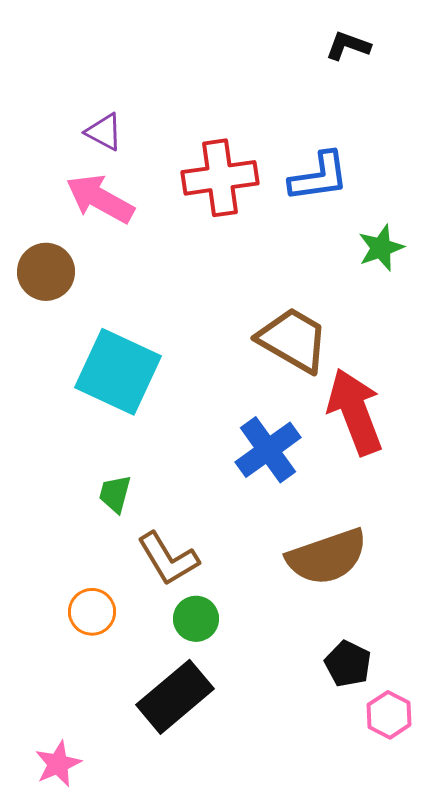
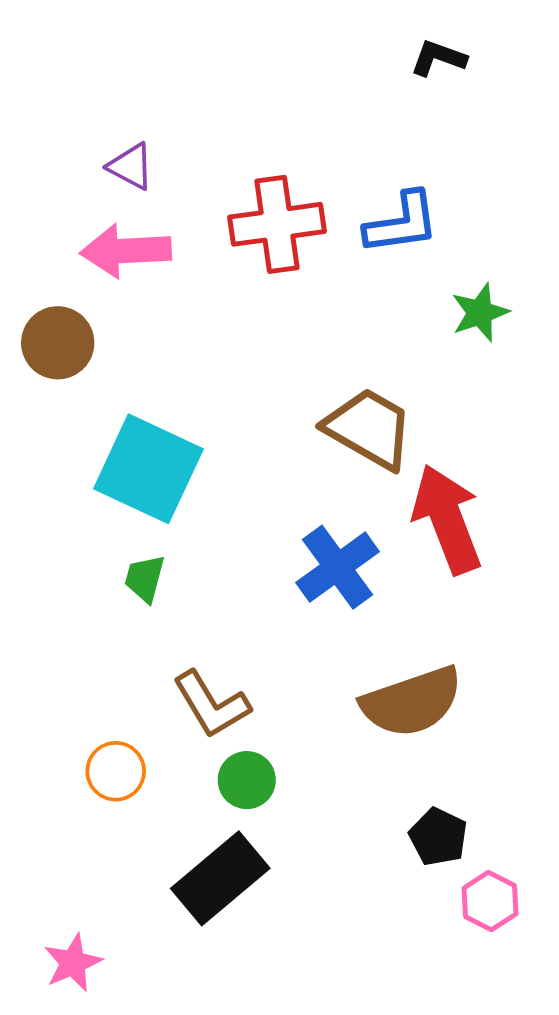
pink arrow: (100, 199) -> (126, 251), turned -32
green trapezoid: (115, 494) -> (145, 578), moved

